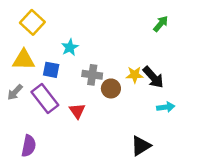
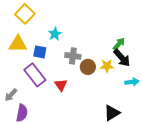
green arrow: (161, 24) -> (119, 44), moved
yellow star: (135, 75) -> (107, 66), moved
gray arrow: (15, 92) -> (11, 95), moved

